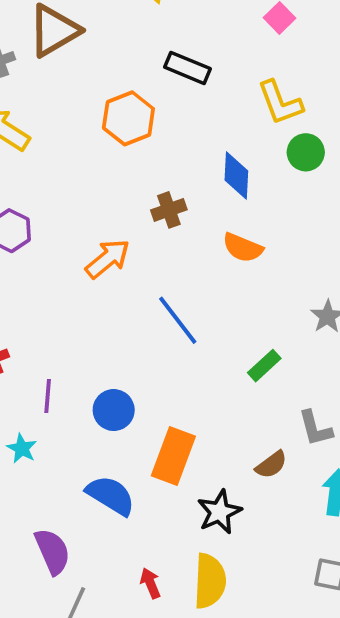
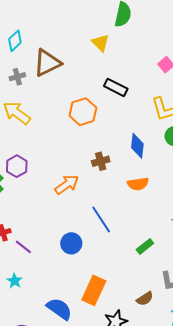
orange semicircle: (243, 248) -> (138, 184), turned -35
purple line: (48, 396) -> (23, 247), moved, turned -60
blue circle: (114, 410) -> (71, 243), moved

